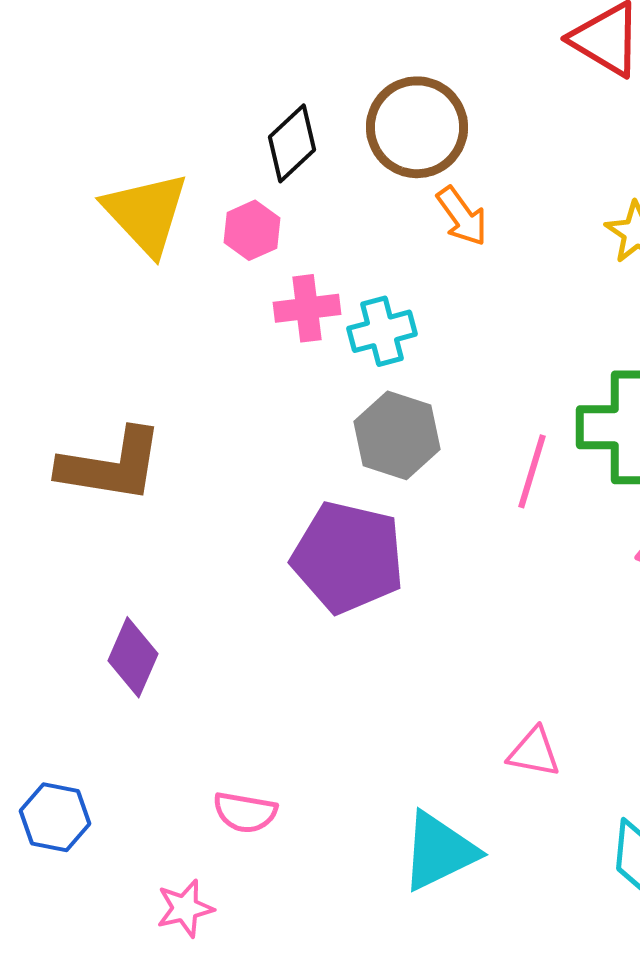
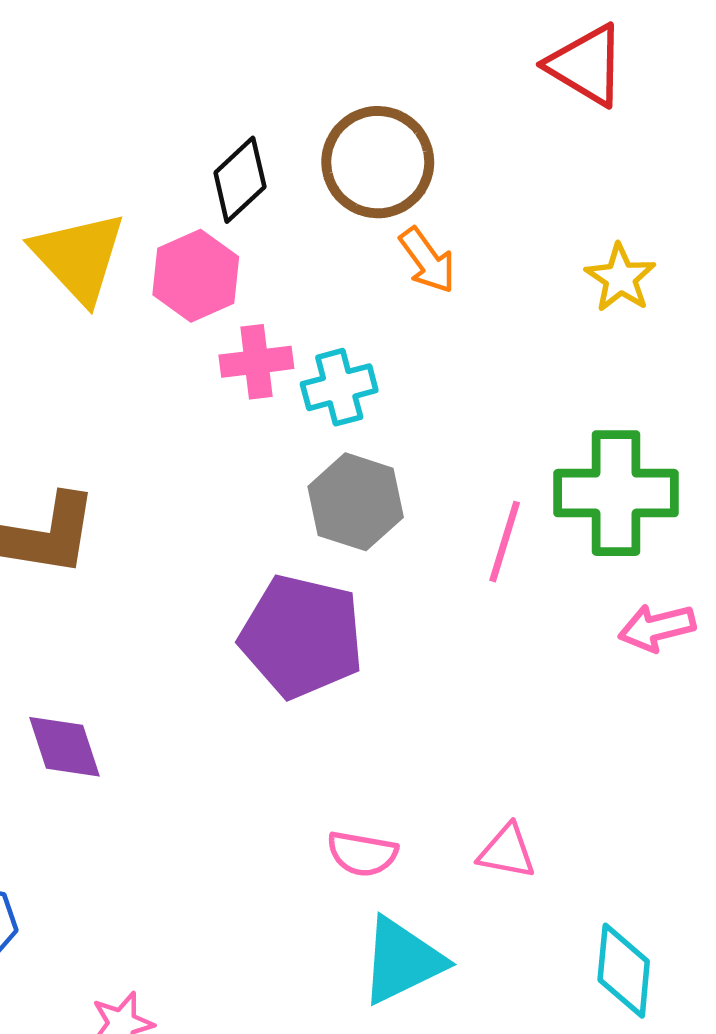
pink hexagon: (252, 230) -> (196, 276), size x1.4
purple diamond: (133, 657) -> (65, 747), turned -42
pink semicircle: (245, 812) -> (362, 854), moved

